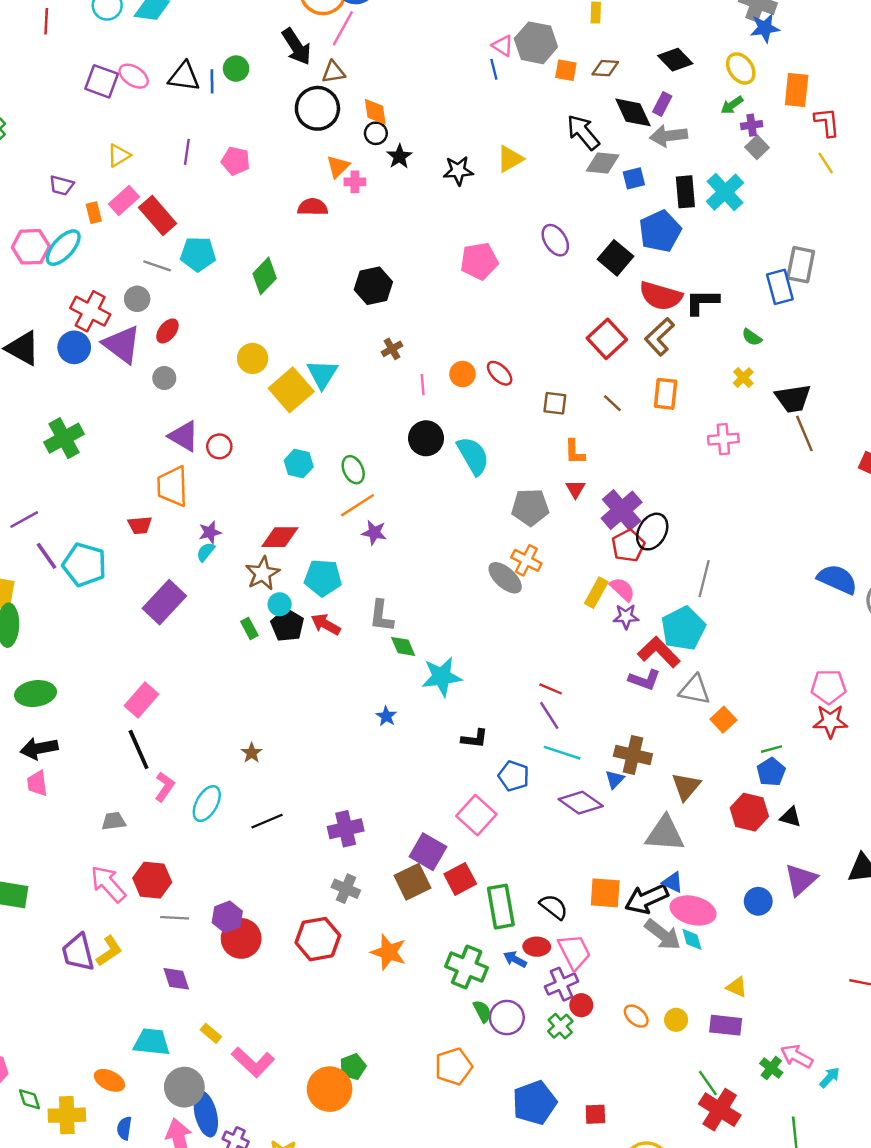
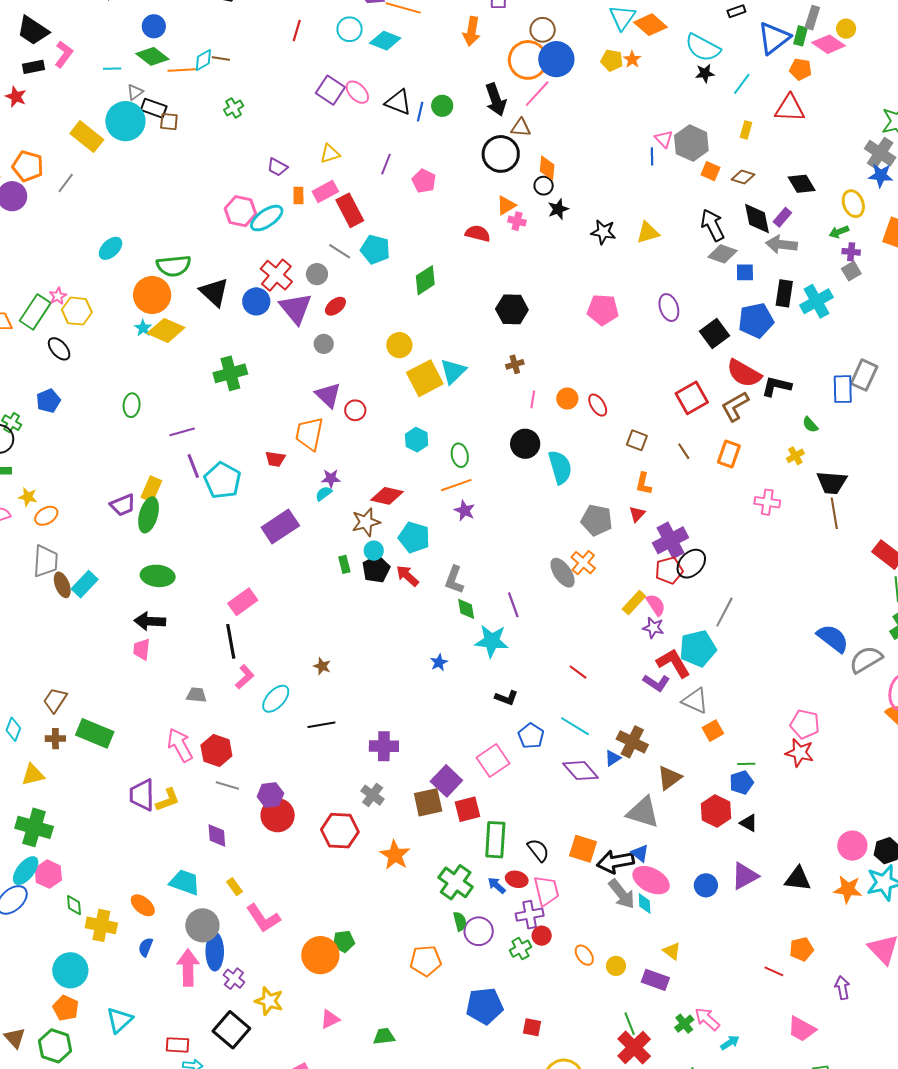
purple line: (549, 715) -> (513, 605), moved
brown star: (252, 753) -> (322, 666), turned -30

